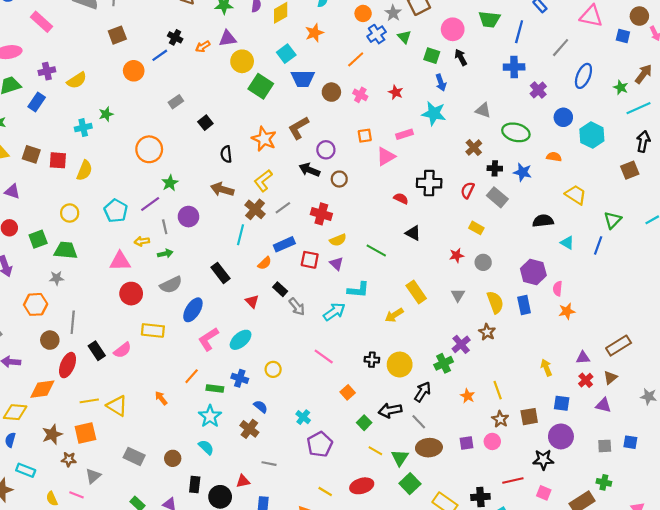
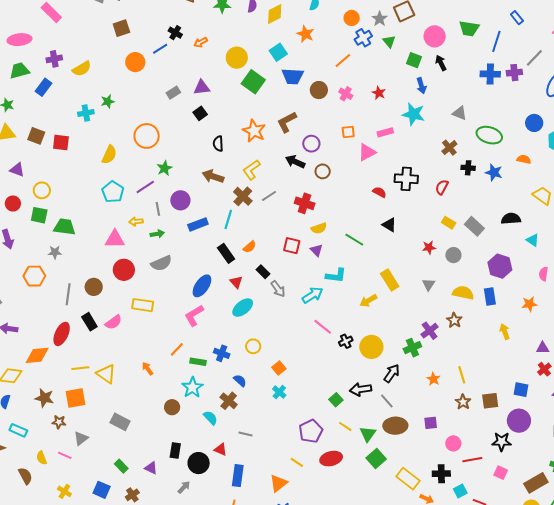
orange star: (314, 33) -> (305, 34), turned -30
purple triangle: (228, 38) -> (202, 87), moved
purple cross: (538, 90) -> (514, 73), moved, turned 35
yellow semicircle: (84, 170) -> (109, 155), moved
gray rectangle: (497, 197) -> (474, 226), moved
yellow circle: (70, 213) -> (42, 190), moved
green square: (38, 239) -> (39, 215), turned 30
blue rectangle: (284, 244) -> (198, 224), moved
black rectangle: (220, 273) -> (226, 253), moved
pink semicircle: (558, 289) -> (543, 274), moved
yellow semicircle: (495, 302) -> (463, 293), turned -60
blue ellipse: (193, 310) -> (202, 286), moved
brown circle: (50, 340) -> (94, 287), moved
cyan ellipse: (241, 340) -> (243, 308), moved
pink line: (324, 357) -> (323, 327), moved
black cross: (372, 360) -> (346, 341), turned -32
yellow arrow: (546, 368) -> (505, 332), moved
orange square: (348, 392) -> (279, 368), moved
brown star: (52, 434) -> (44, 398), turned 30
pink circle: (492, 441) -> (453, 443), moved
purple pentagon: (320, 444) -> (311, 431), moved
cyan semicircle: (206, 447) -> (210, 418), moved
brown circle: (173, 458) -> (172, 407), moved
red triangle: (243, 481) -> (220, 449), turned 32

